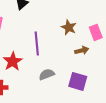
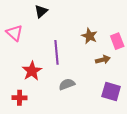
purple square: (78, 81) -> (111, 92), moved

